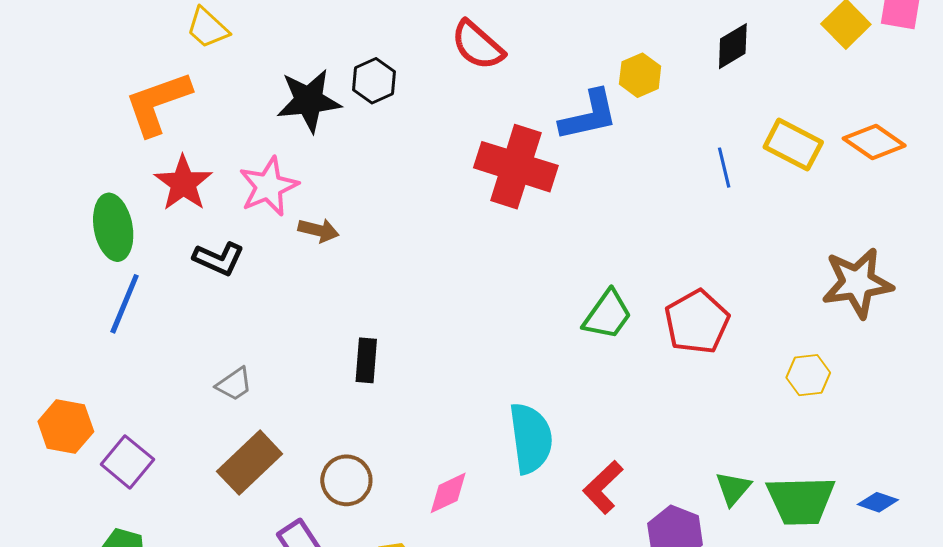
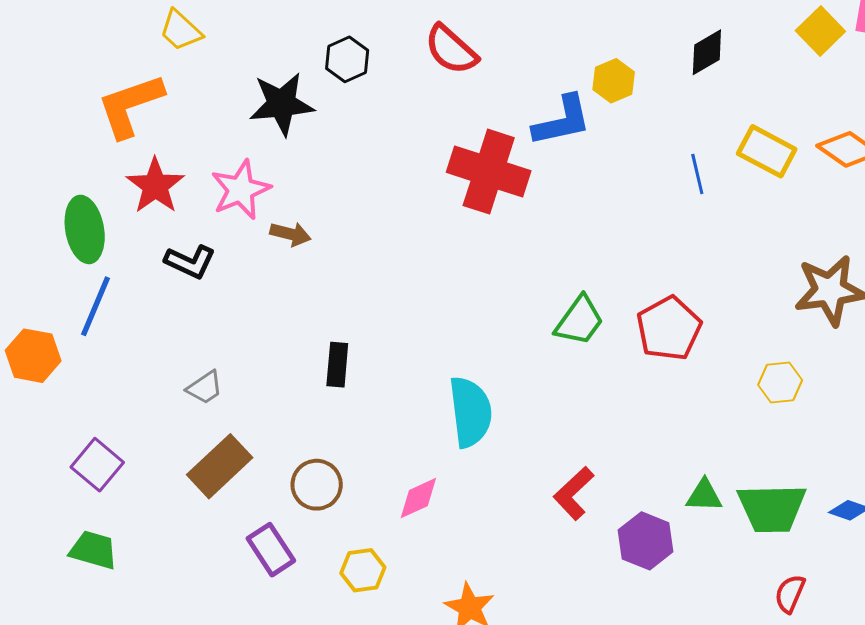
black hexagon: (374, 81) -> (347, 59), moved
orange hexagon: (66, 427) -> (33, 356), moved
cyan semicircle: (531, 438) -> (470, 412), moved
green triangle: (733, 488) -> (704, 496), turned 51

